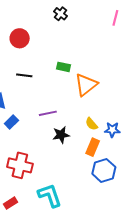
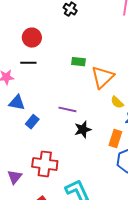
black line: (24, 75) -> (28, 63), moved
purple line: (48, 113) -> (67, 109), turned 30
yellow semicircle: (91, 124) -> (117, 102), moved

